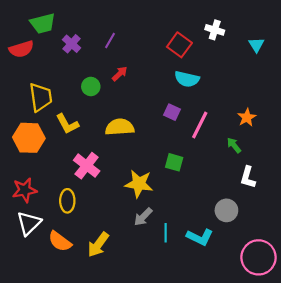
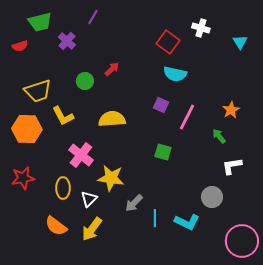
purple line: (110, 41) -> (93, 17), moved
red semicircle: (21, 49) -> (20, 46), size x0.7
yellow trapezoid: (41, 97) -> (38, 91), turned 80
white L-shape: (248, 177) -> (232, 166), turned 65
yellow star: (139, 184) -> (111, 178), moved
white triangle: (29, 223) -> (89, 199), moved, size x0.7

